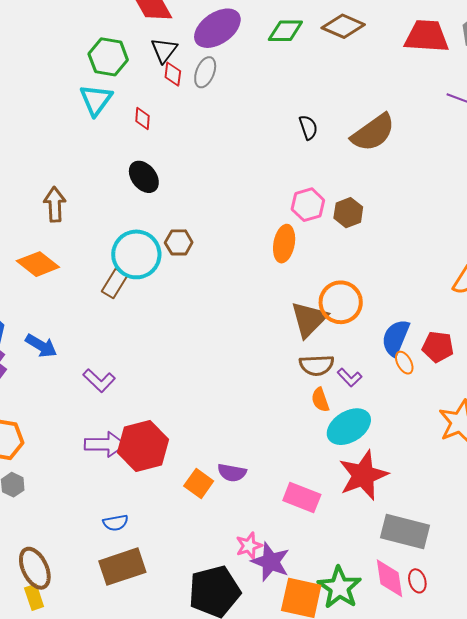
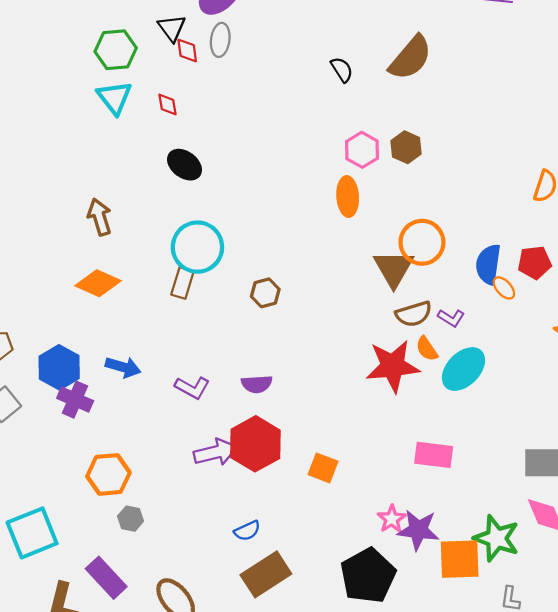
brown hexagon: (179, 242) -> (265, 293), moved
purple semicircle: (232, 473) -> (257, 384), moved
red star: (363, 475) -> (393, 366), moved, turned 30

